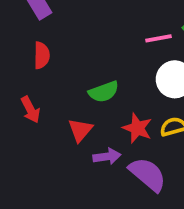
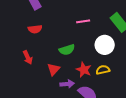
pink line: (158, 38) -> (83, 21), moved
red semicircle: (42, 55) -> (35, 29), turned 80

